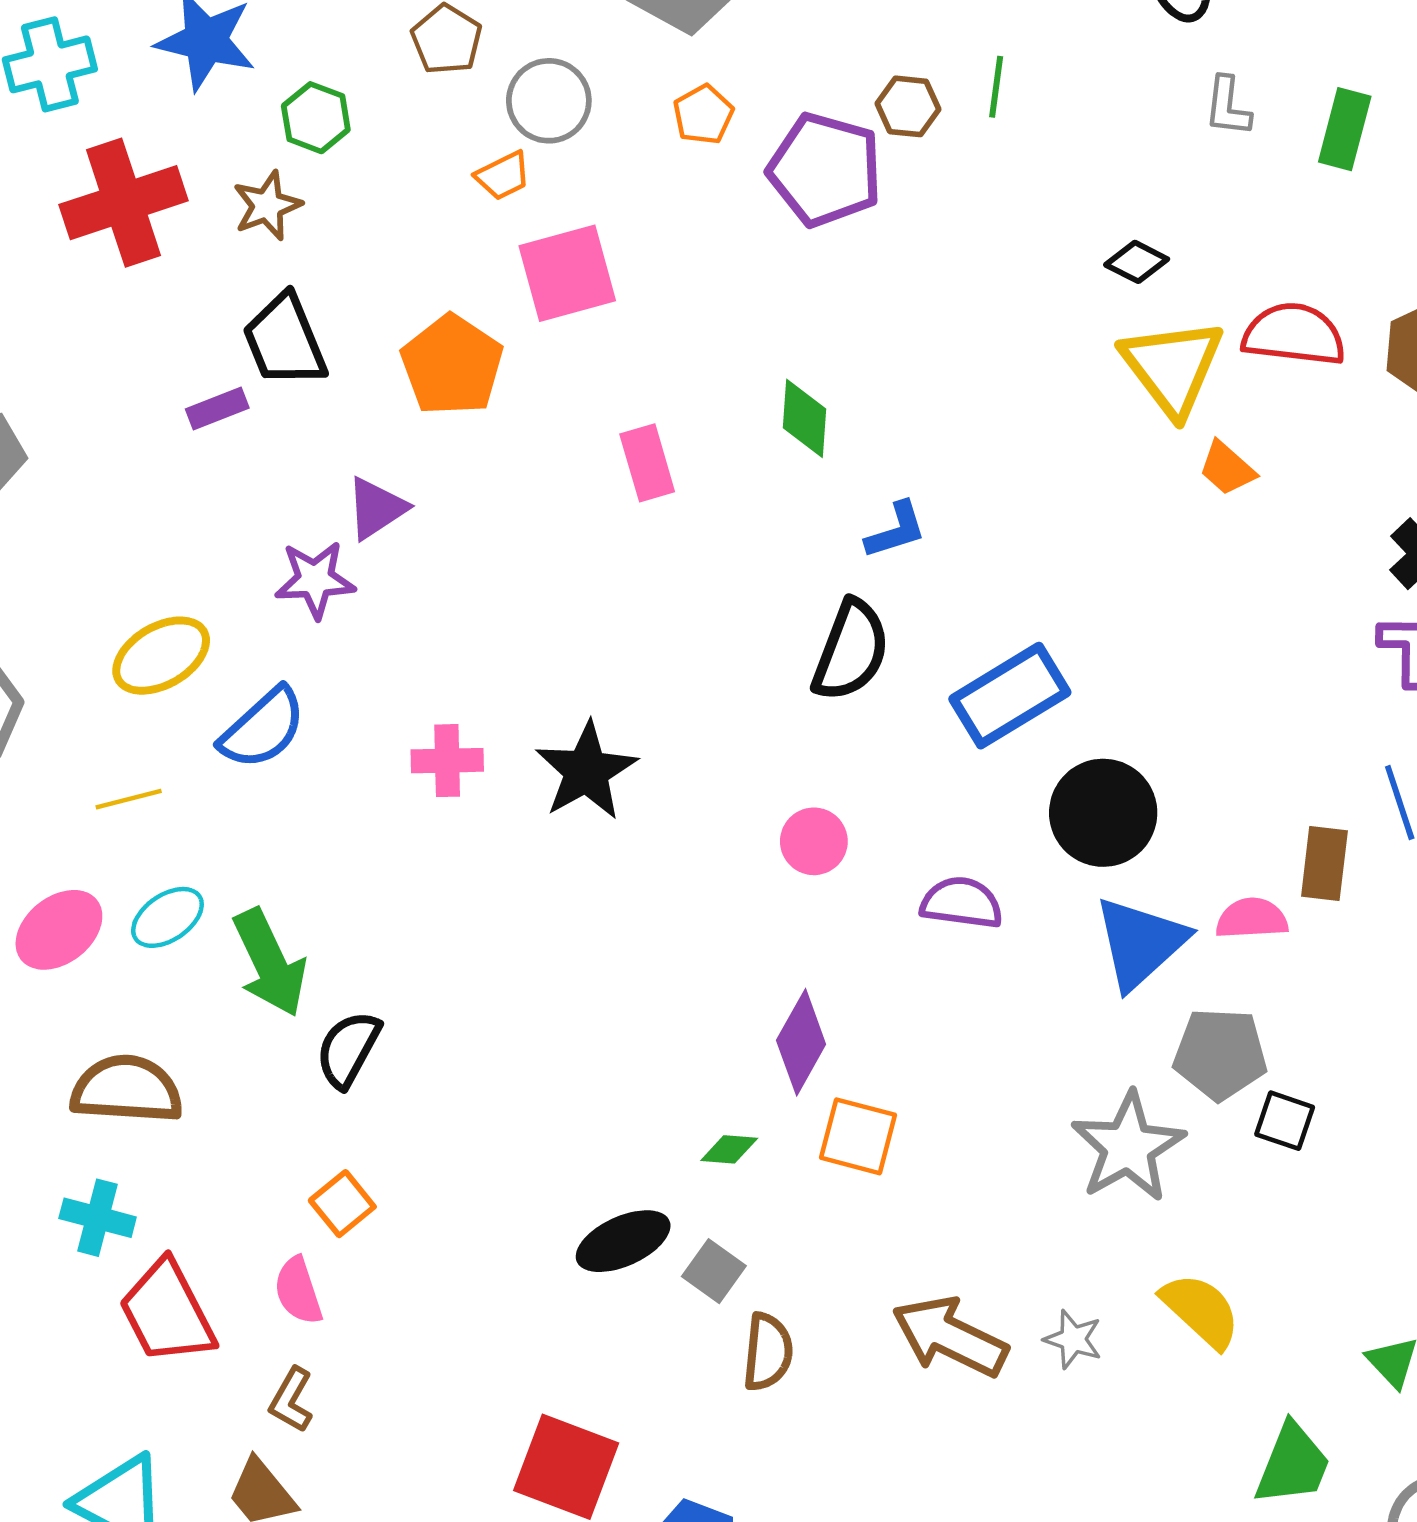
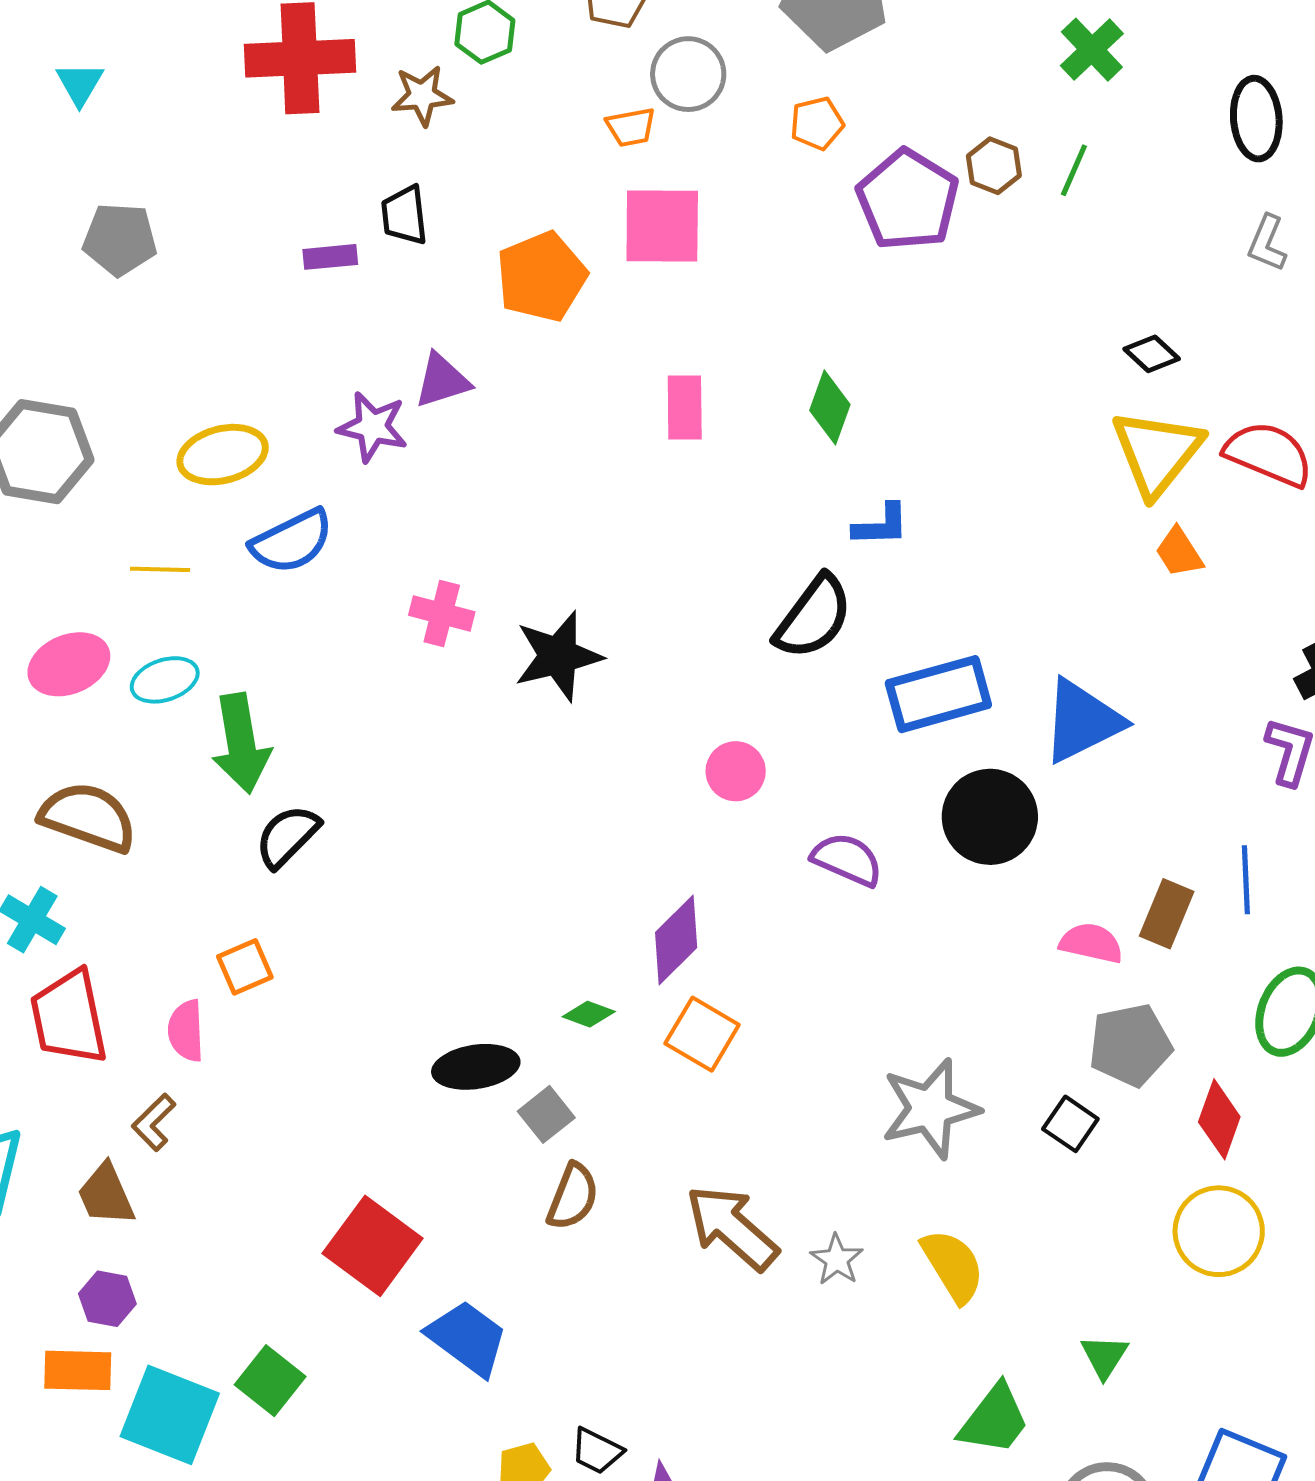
black trapezoid: (285, 341) -> (404, 215), size x0.7
blue triangle: (1140, 943) -> (1082, 721), moved
gray pentagon: (1220, 1054) -> (1130, 1045), moved, turned -30

